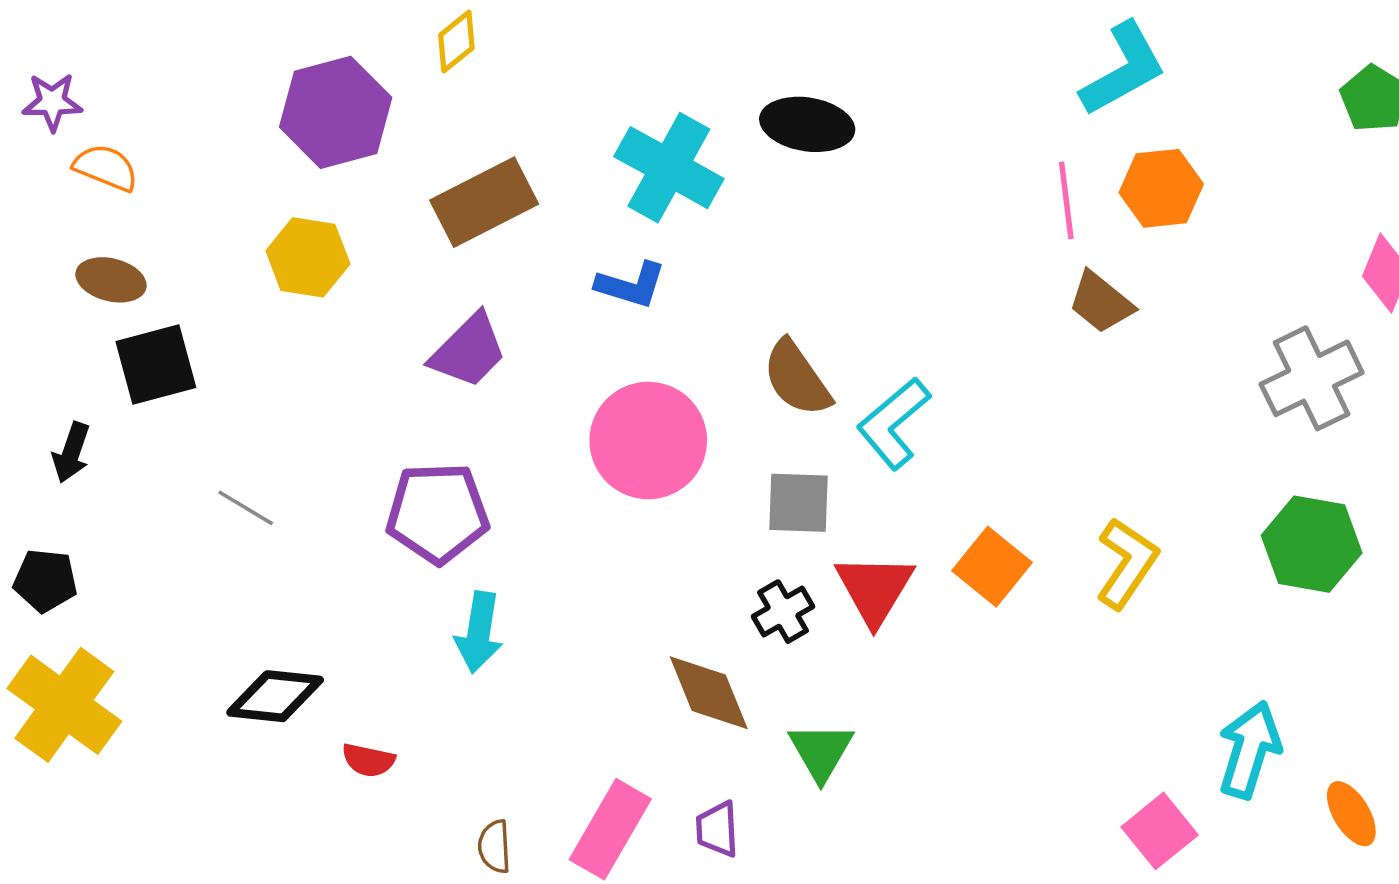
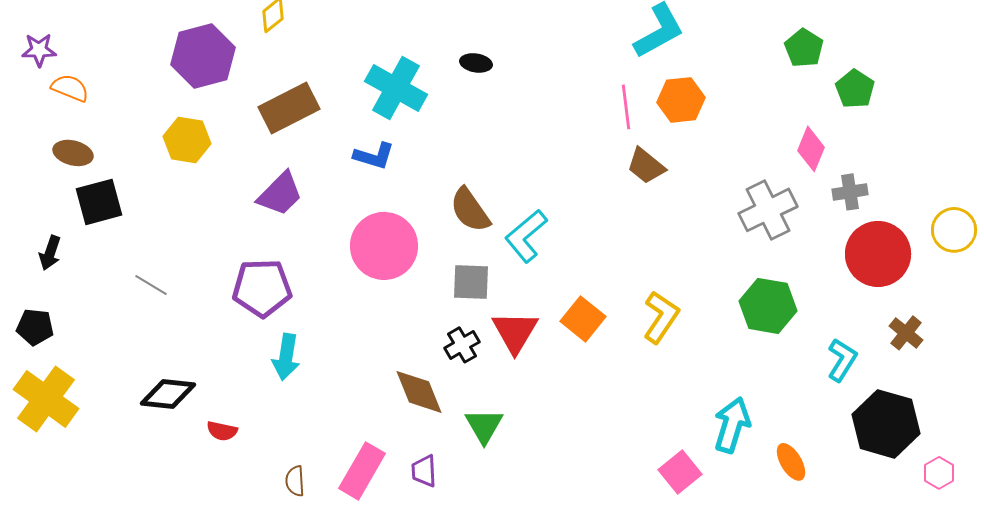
black ellipse: (807, 124) -> (476, 63), size x0.6

